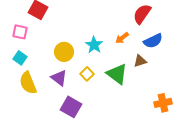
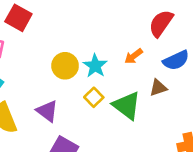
yellow circle: (64, 52) -> (65, 66), moved
yellow square: (87, 74) -> (94, 97), moved

